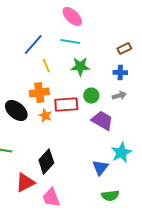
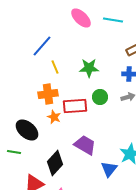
cyan line: (70, 42) -> (113, 20), moved
black ellipse: (16, 111) -> (27, 130), moved
purple trapezoid: (102, 121) -> (85, 145), moved

